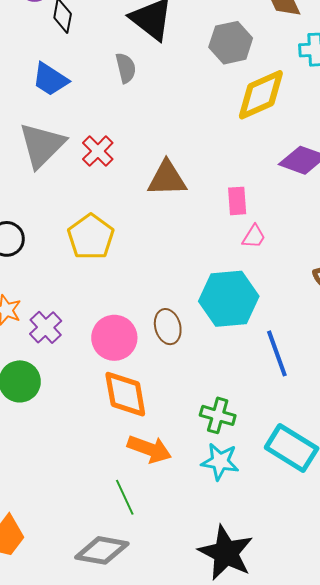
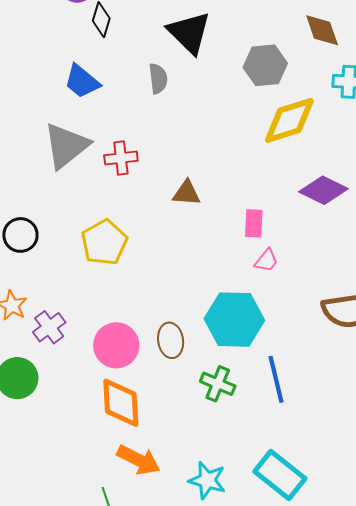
red cross: (98, 151) -> (121, 158), turned 32
brown triangle: (167, 178) -> (187, 193), size x0.7
green cross: (218, 415) -> (218, 384), moved

